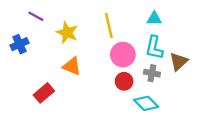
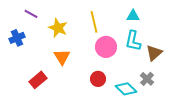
orange triangle: (72, 66) -> (62, 57), turned 36
gray cross: (152, 73) -> (147, 79), moved, turned 32
red circle: (124, 81) -> (98, 79), moved

